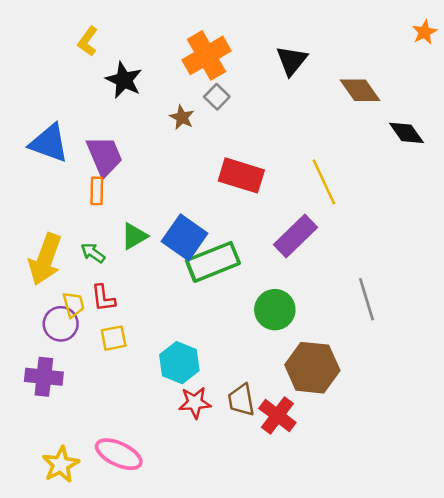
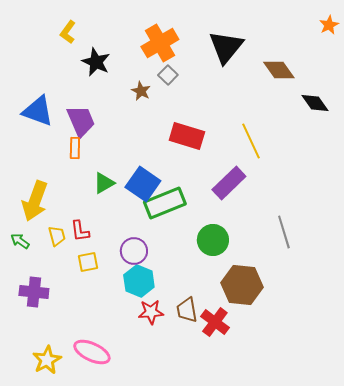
black triangle: (292, 61) -> (226, 47), size x1.4
green arrow: (93, 253) -> (20, 241), moved
purple circle: (61, 324) -> (134, 251), moved

